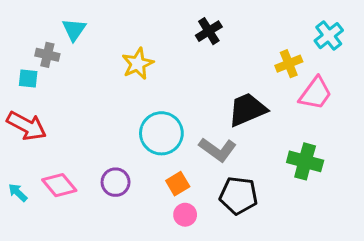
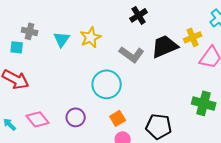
cyan triangle: (74, 30) -> (62, 39), moved
black trapezoid: (247, 110) -> (165, 46), moved
gray L-shape: (218, 150) -> (132, 54), moved

